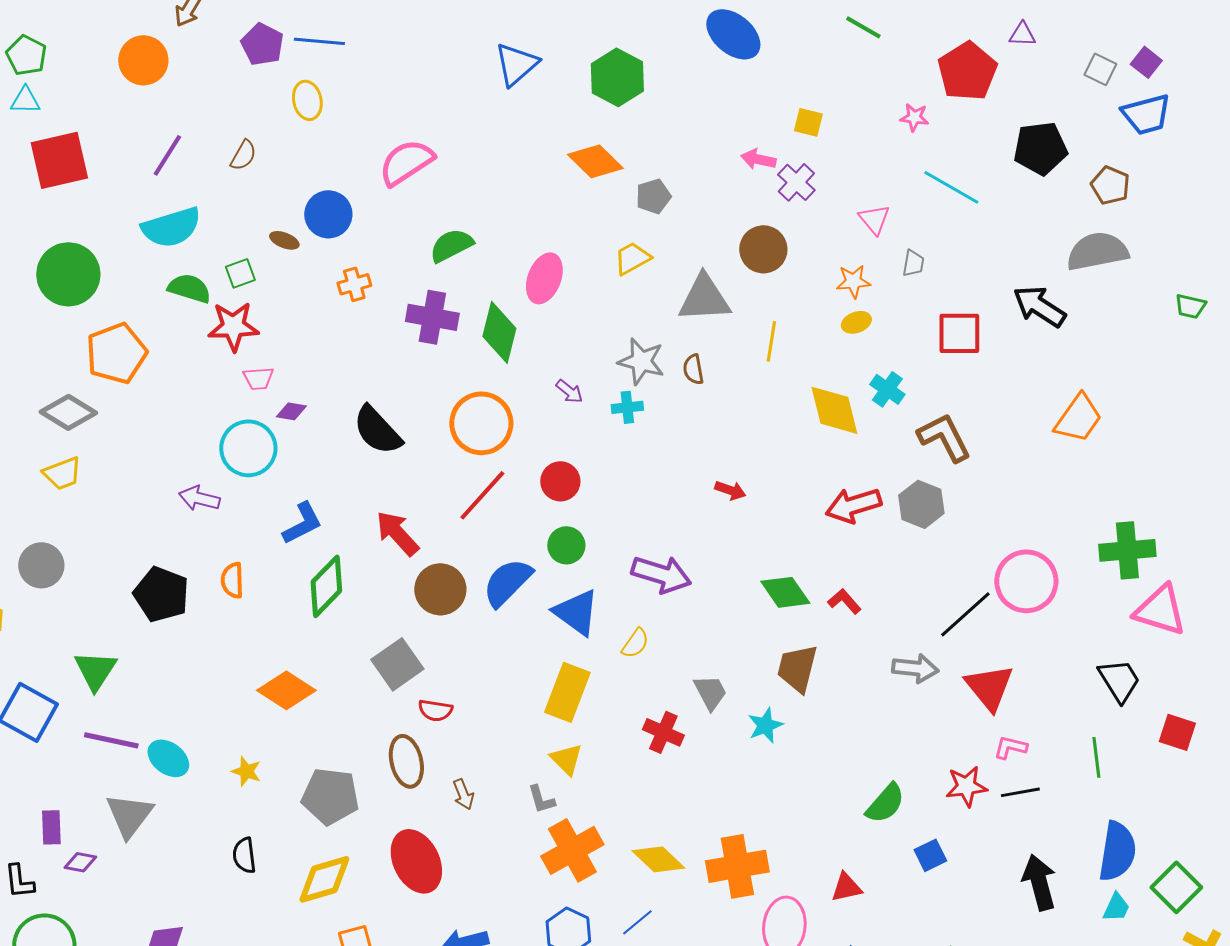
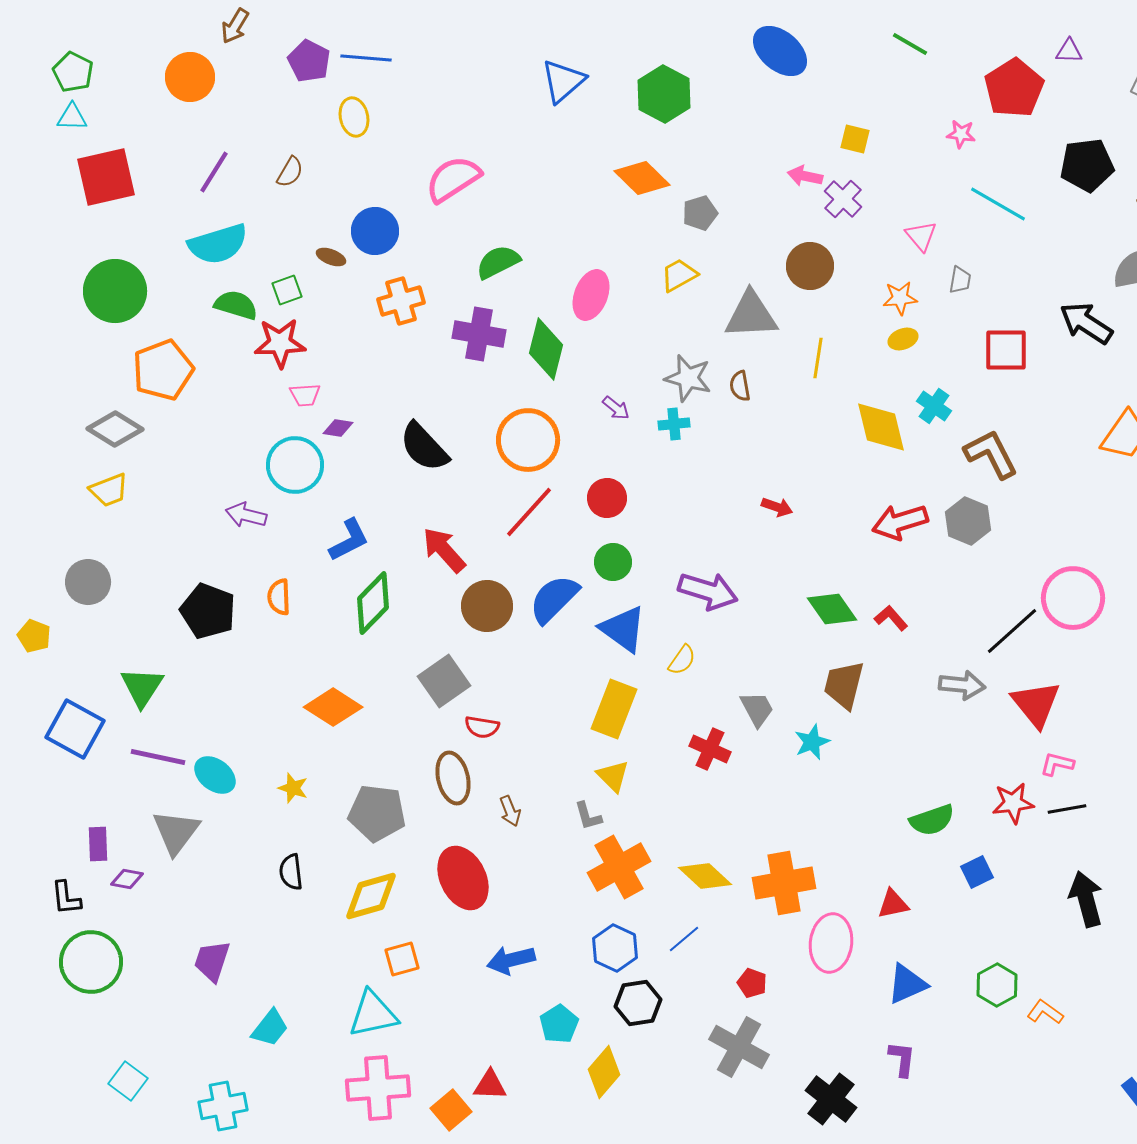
orange cross: (354, 284) -> (401, 301), size x1.4
green semicircle: (885, 803) -> (932, 820), turned 30

